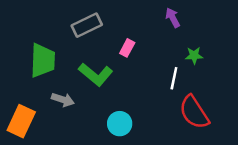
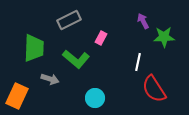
purple arrow: (173, 18) -> (143, 21), moved
green star: (194, 55) -> (164, 37), moved, size x1.5

